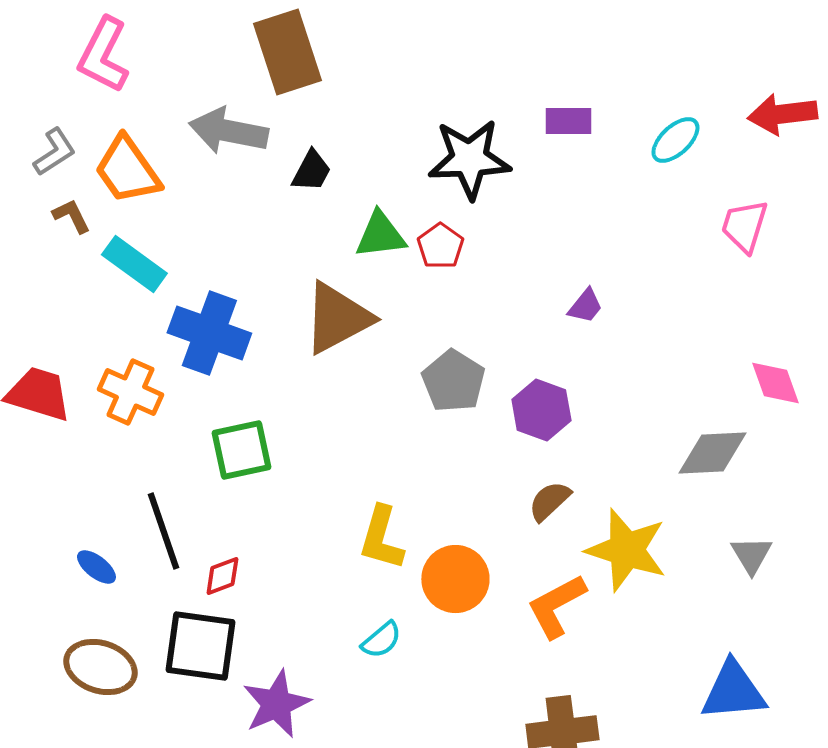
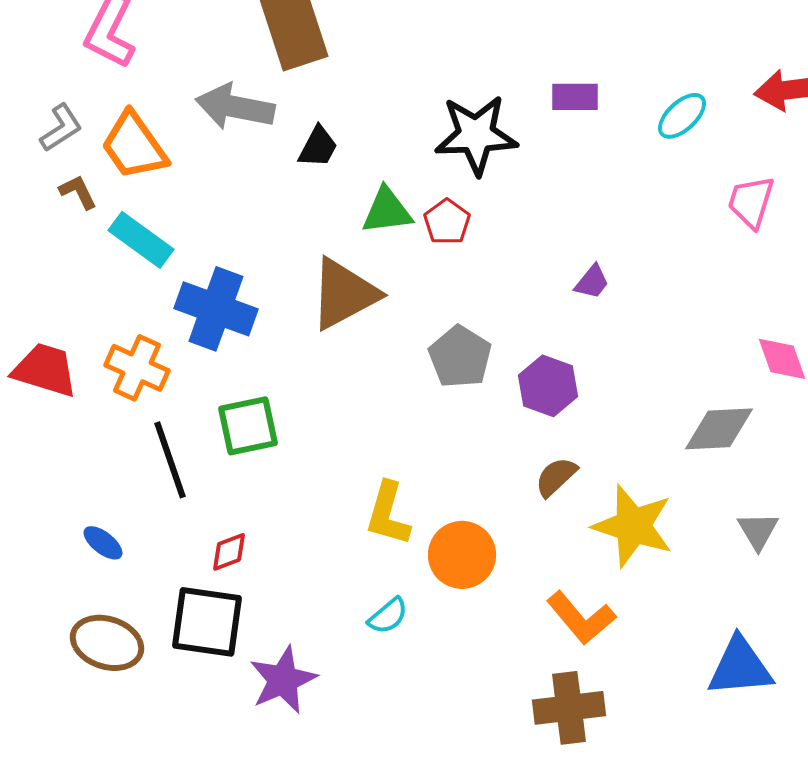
black line: (163, 531) -> (170, 460), moved
orange L-shape: (556, 606) -> (581, 618), moved, turned -102

